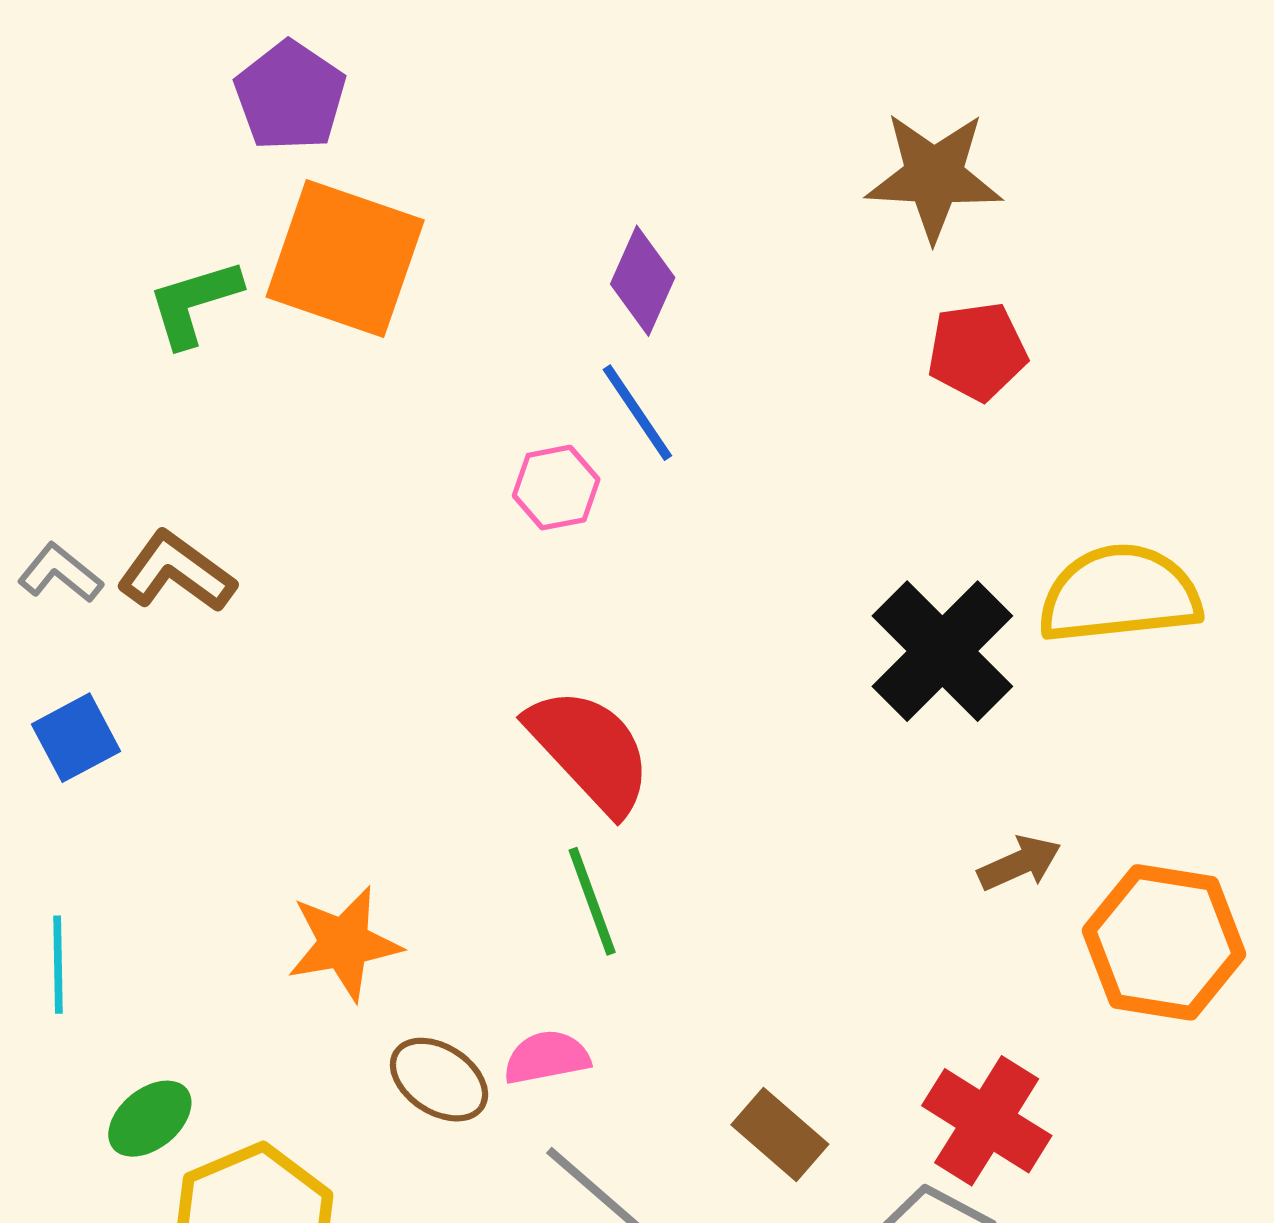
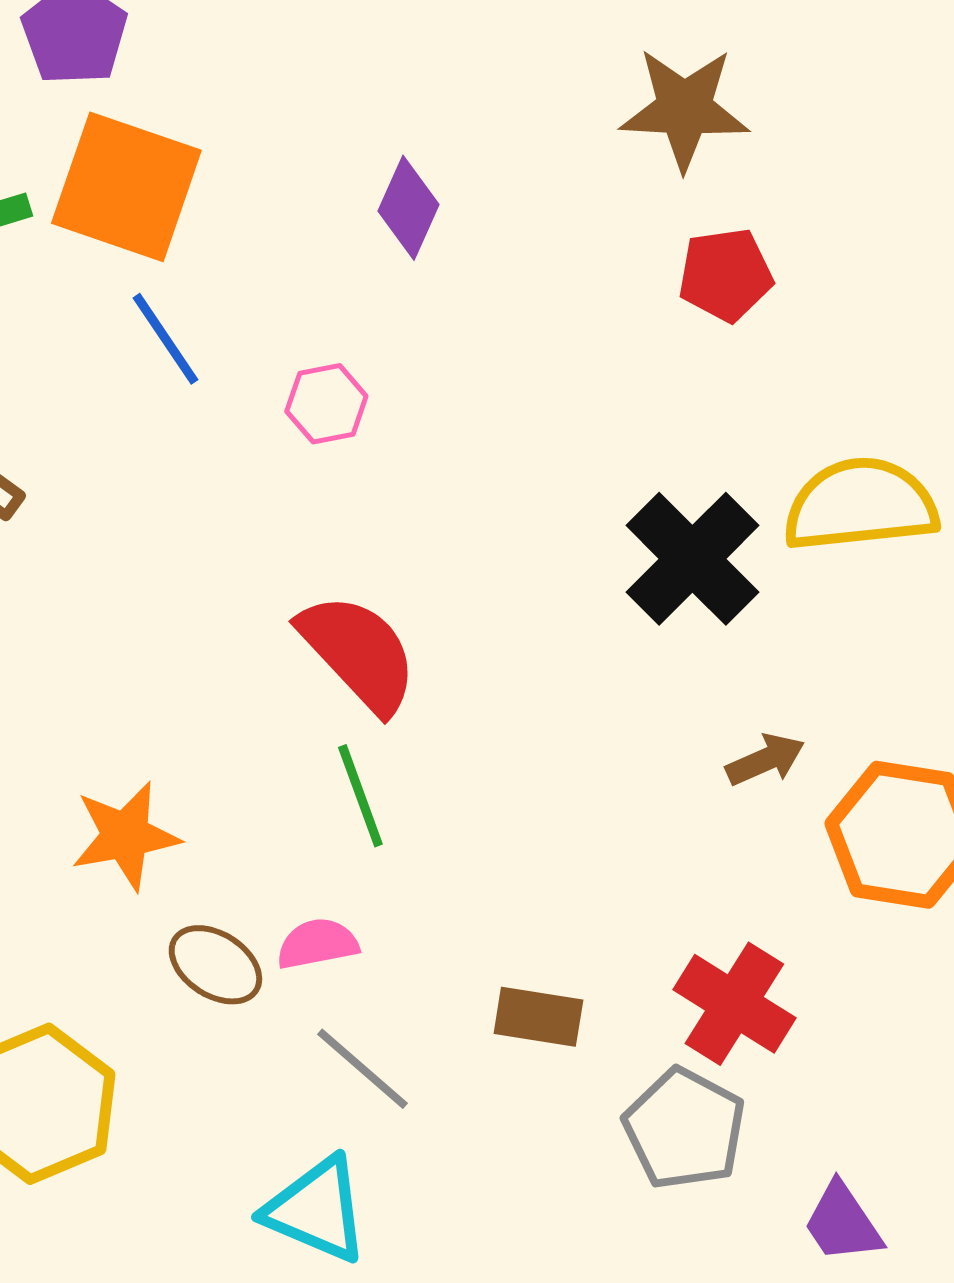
blue line: (637, 413) -> (165, 339), moved
brown rectangle: (780, 1134) -> (538, 1017), turned -32

